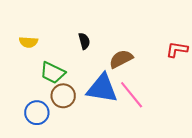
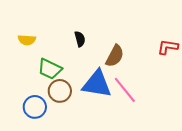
brown semicircle: (121, 59) -> (115, 56), turned 145

